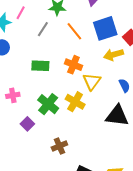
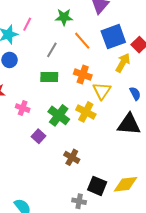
gray line: (43, 29) -> (52, 50), moved
yellow arrow: (114, 55) -> (123, 63), turned 138
pink cross: (13, 95) -> (23, 108), turned 32
brown cross: (59, 146) -> (72, 157), turned -35

